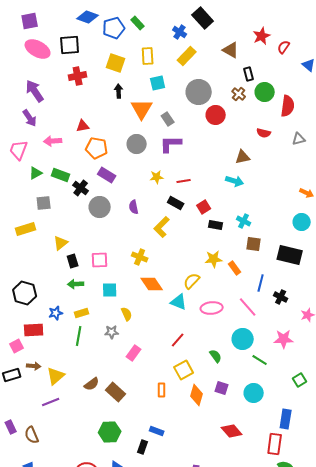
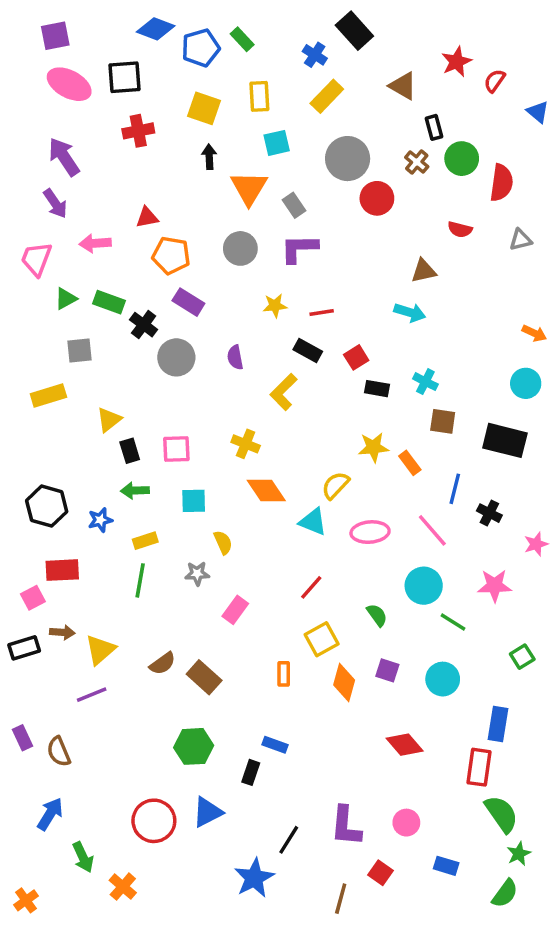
blue star: (56, 313) -> (100, 520), moved

